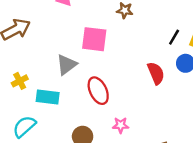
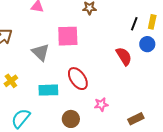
gray triangle: (67, 65) -> (41, 52), moved, turned -30
cyan rectangle: (48, 97) -> (48, 90), moved

